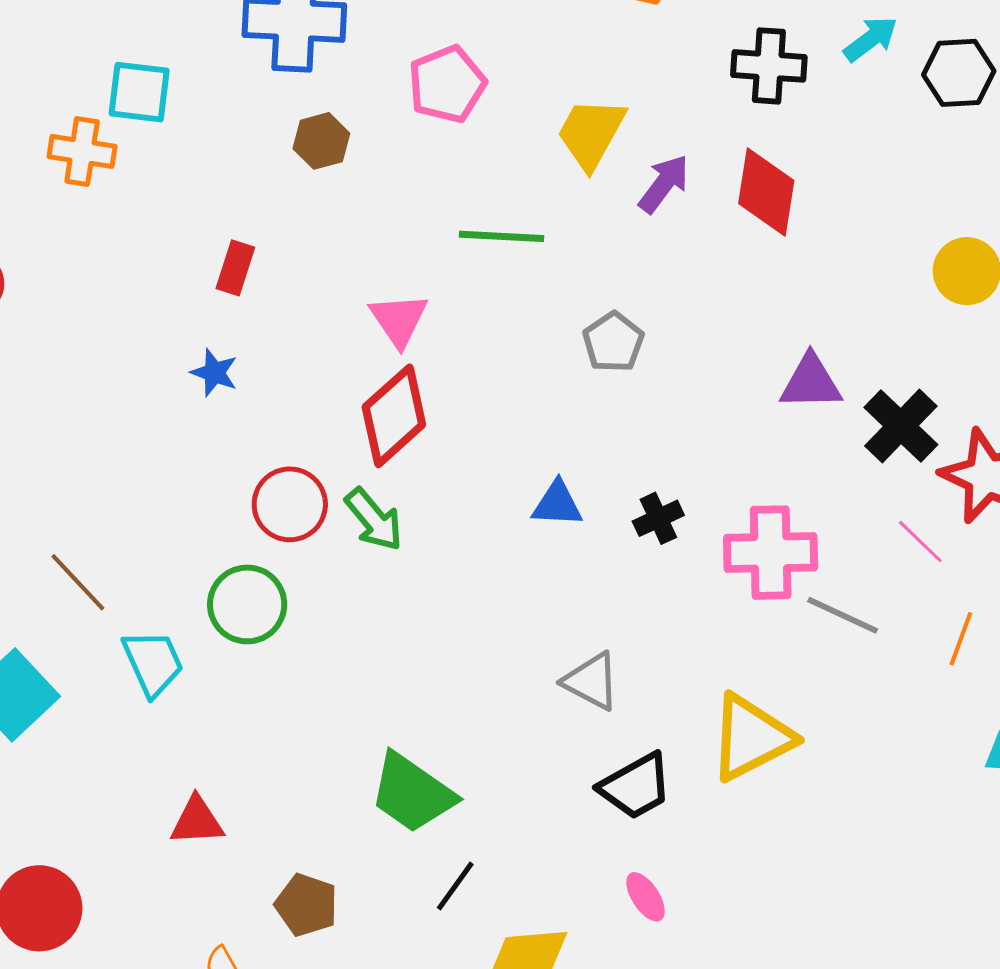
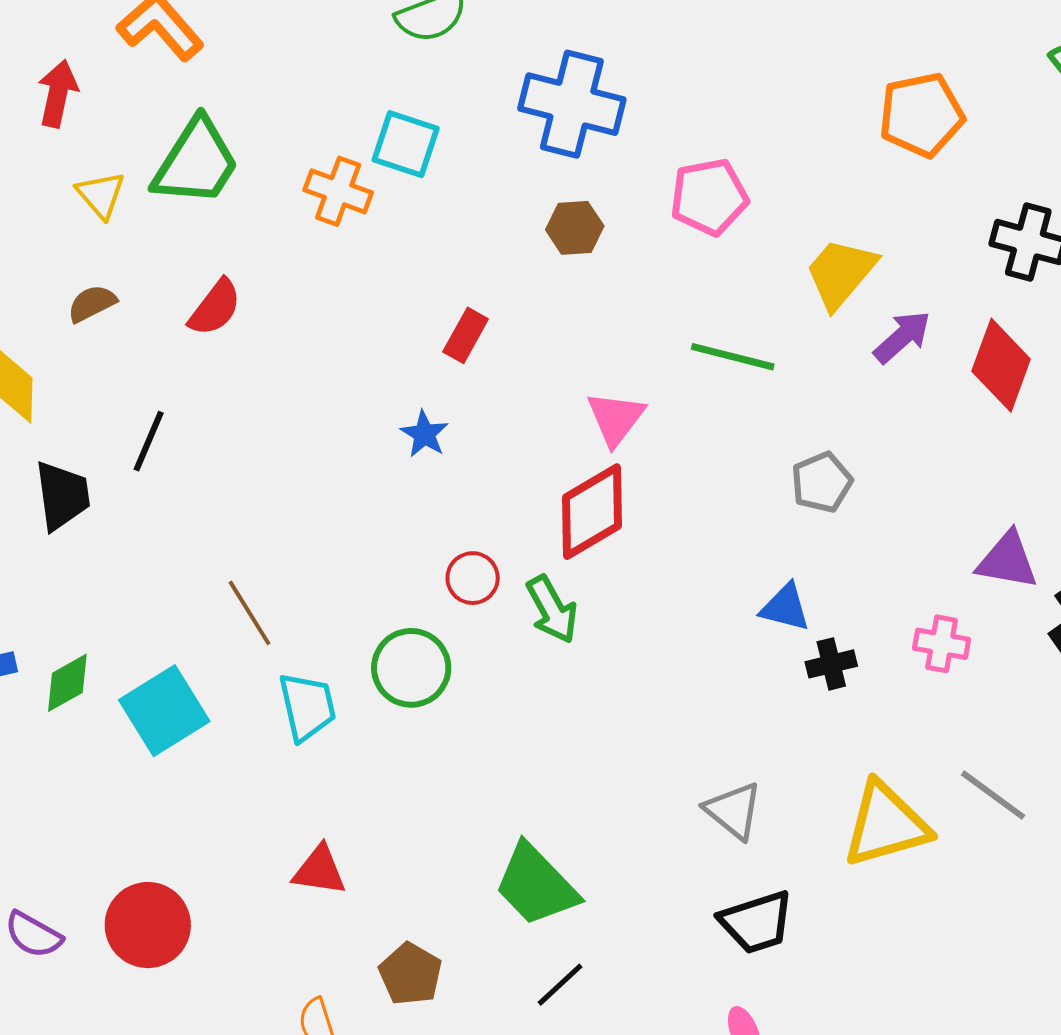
red circle: (290, 504) -> (473, 578), size x0.7
blue triangle: (557, 504) -> (785, 608), moved
pink cross: (771, 553) -> (942, 644), moved, size x0.6
yellow triangle: (751, 738) -> (886, 825), moved

